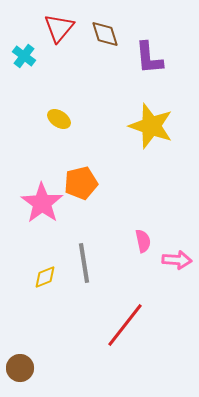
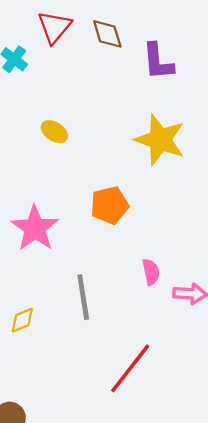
orange pentagon: (81, 183) -> (110, 205), moved
yellow diamond: (45, 277) -> (22, 320), moved

